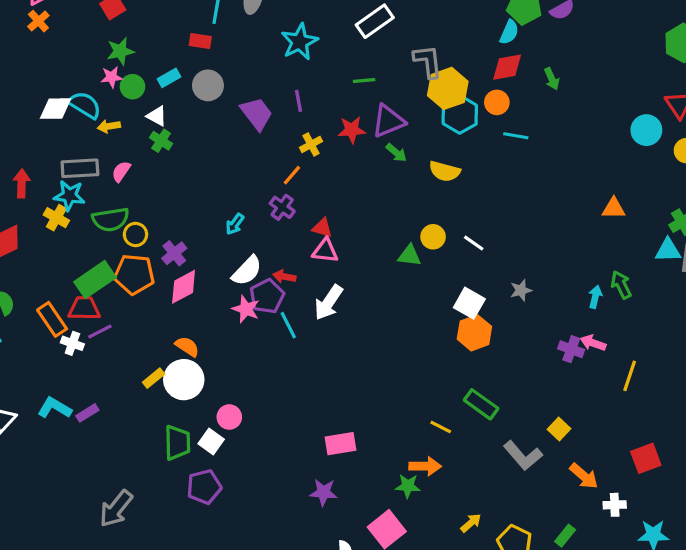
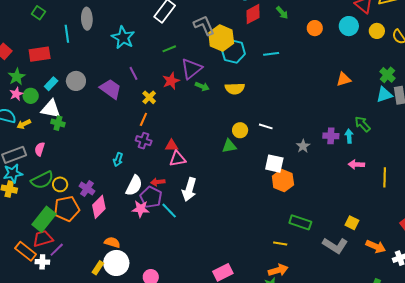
red rectangle: (200, 41) -> (40, 54), moved, size x1.5
orange circle: (497, 102) -> (315, 28), moved
white triangle: (157, 116) -> (51, 109), size x1.5
purple cross: (571, 349) -> (331, 136), moved

